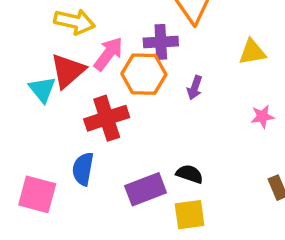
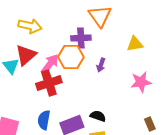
pink arrow: (108, 54) -> (50, 64), moved
pink star: (262, 116) -> (141, 82), size x1.5
blue semicircle: (83, 169) -> (44, 120), moved

